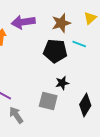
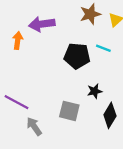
brown star: (61, 23) -> (90, 14), moved
black star: (62, 83) -> (95, 91), moved

